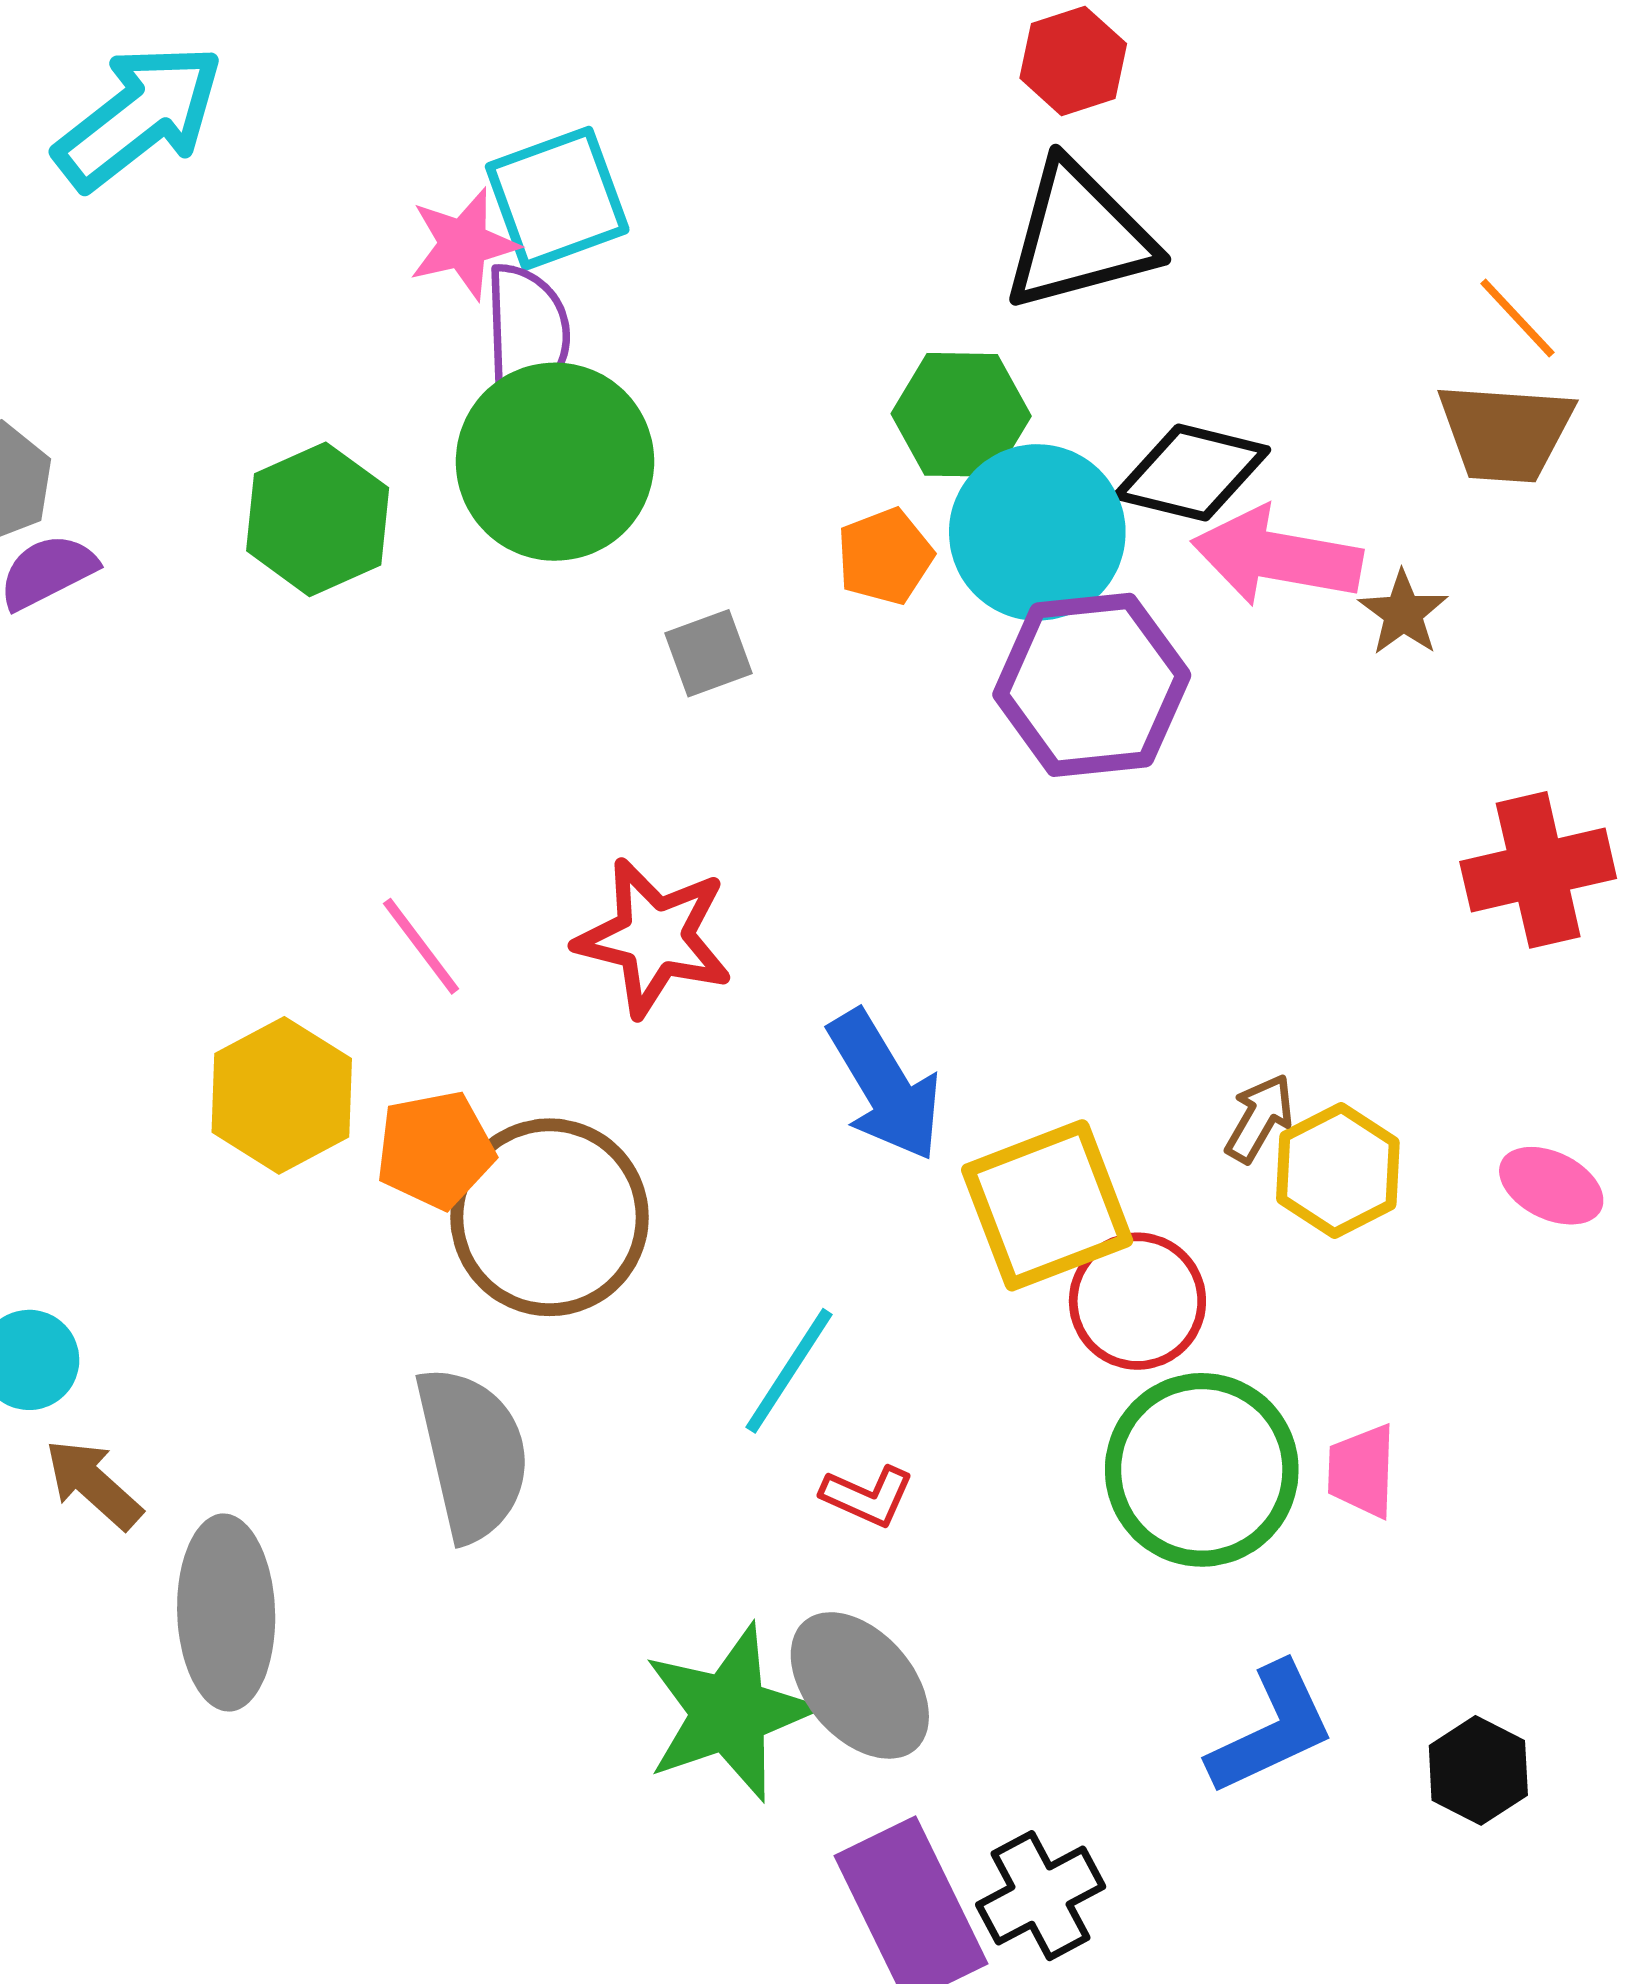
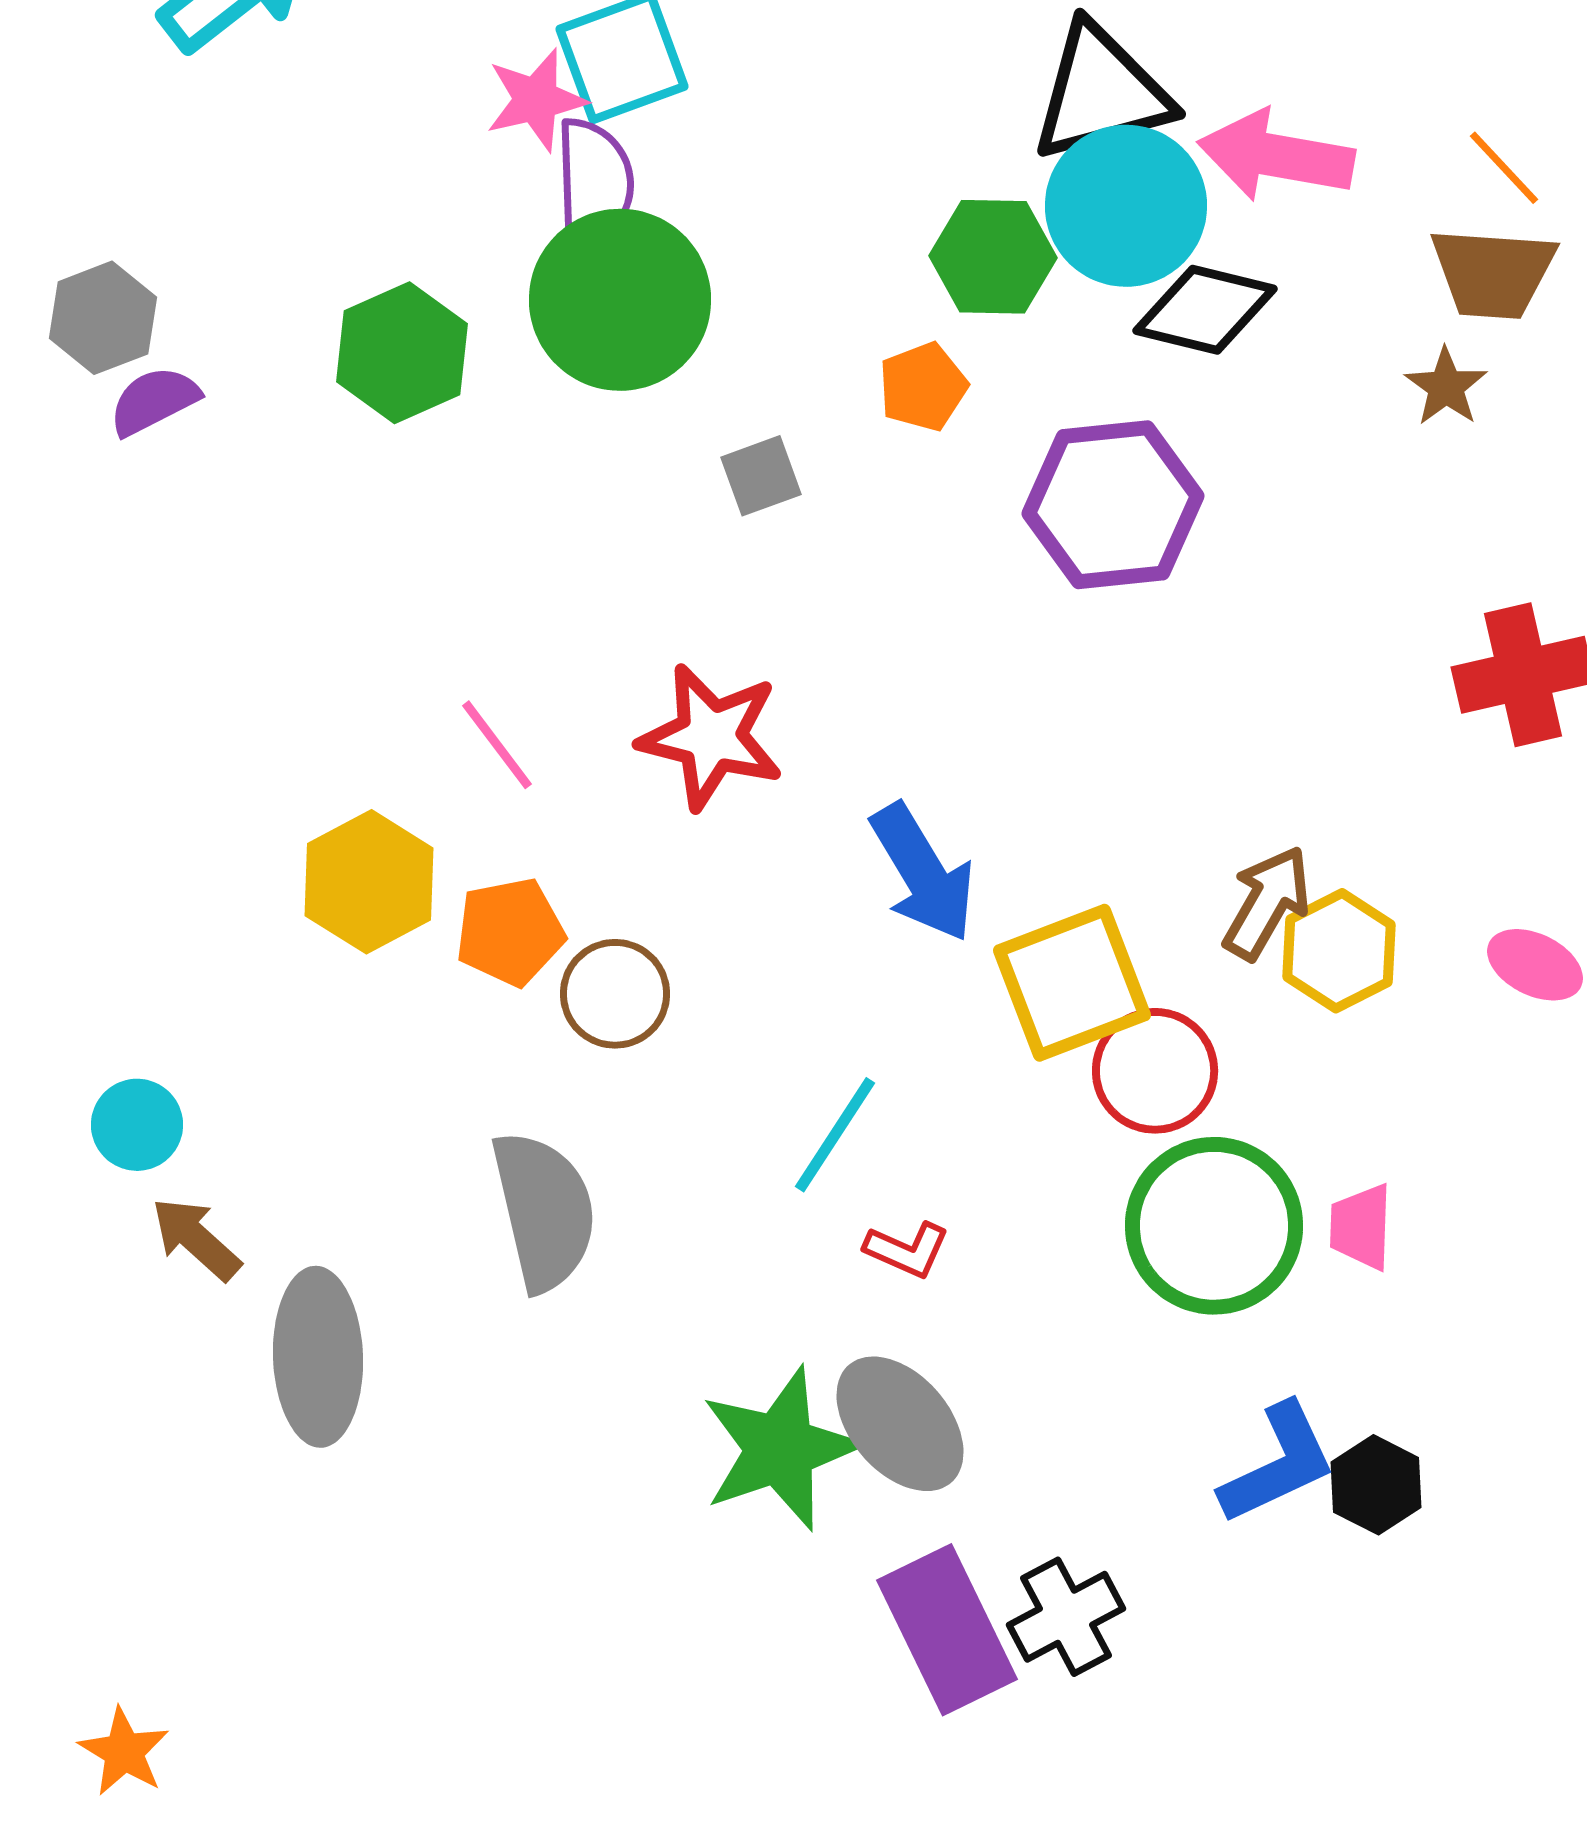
cyan circle: (1037, 532) -> (1126, 206), moved
pink arrow: (1277, 556) -> (1276, 156), moved
brown star: (1403, 613) -> (1446, 387), moved
brown arrow: (1259, 1118) -> (1267, 903), size x1.4
brown circle: (550, 1217) -> (615, 994), size x0.6
black hexagon: (1478, 1770) -> (1376, 1485), moved

